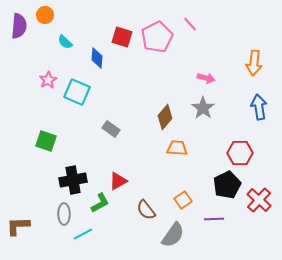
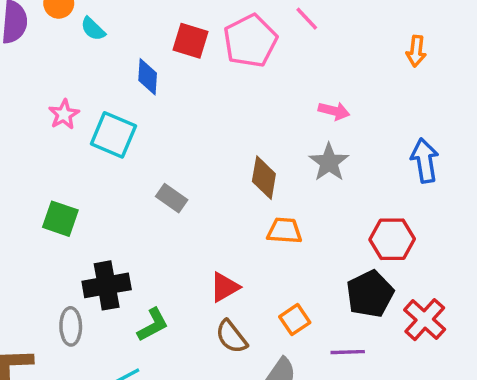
cyan semicircle: (65, 42) -> (93, 29), moved
orange arrow: (254, 63) -> (416, 51), moved, size x0.7
brown diamond: (165, 117) -> (264, 178), turned -30
red triangle: (118, 181) -> (225, 287), moved
gray ellipse: (64, 214) -> (71, 326), moved

